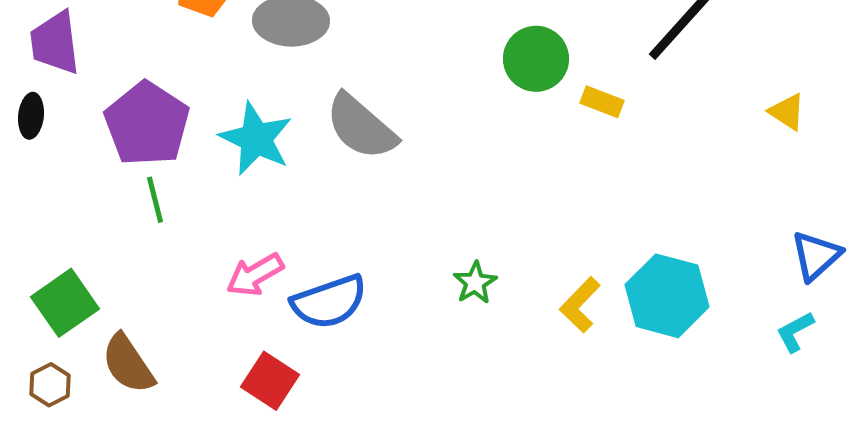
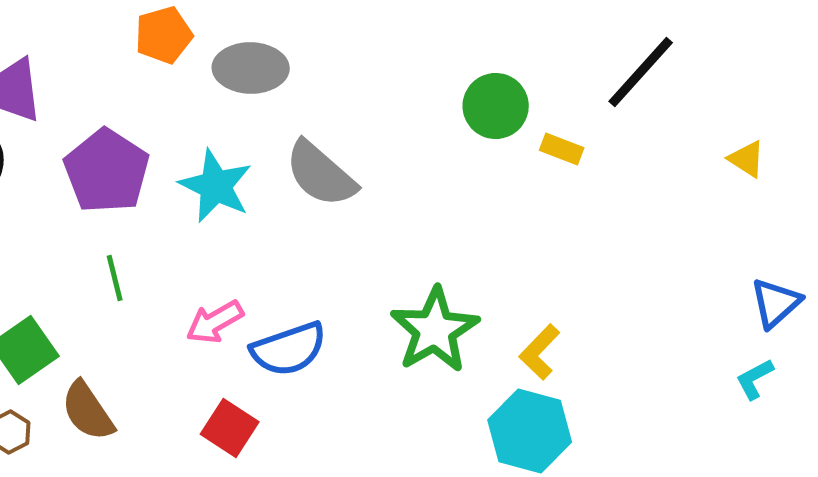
green line: (155, 200) -> (115, 278), moved
green star: (475, 283) -> (435, 330), size x2.0
cyan hexagon: (667, 296) -> (530, 431), moved

